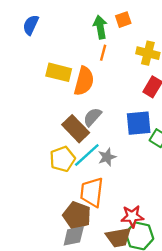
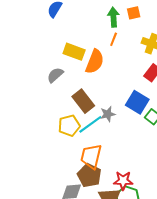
gray semicircle: (92, 117) -> (55, 75), moved
blue square: (139, 123) -> (137, 102), turned 30
gray star: (107, 157) -> (108, 114), moved
brown pentagon: (77, 216) -> (89, 175), moved

